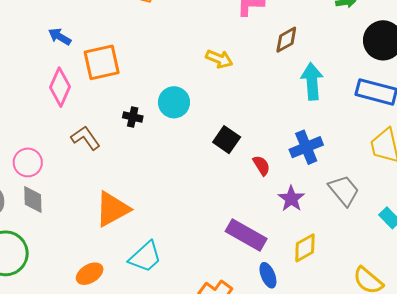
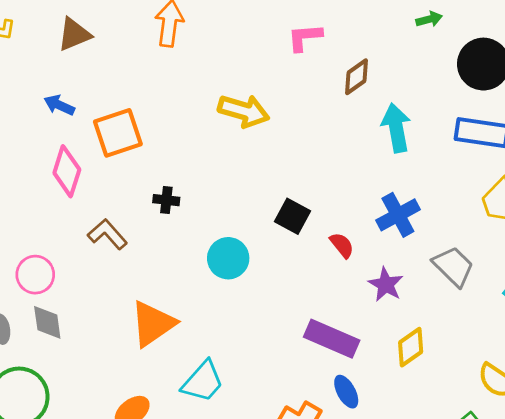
yellow arrow: (219, 59) -> (244, 111), moved, size x1.4
cyan circle: (174, 102) -> (228, 258), moved
blue ellipse: (268, 275) -> (346, 392), moved

